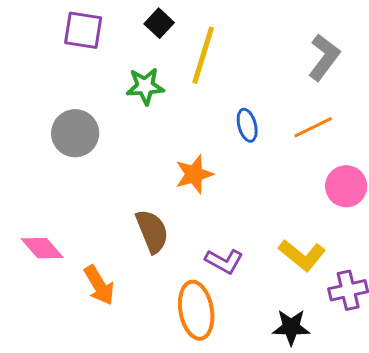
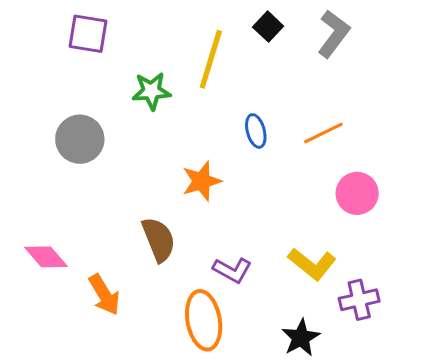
black square: (159, 23) -> (268, 27), moved
gray L-shape: (324, 57) -> (334, 34), moved
black star: (291, 327) -> (301, 338), turned -30

